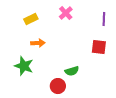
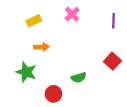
red square: (99, 47) -> (112, 61), moved, turned 35
red circle: (58, 86) -> (54, 94), moved

